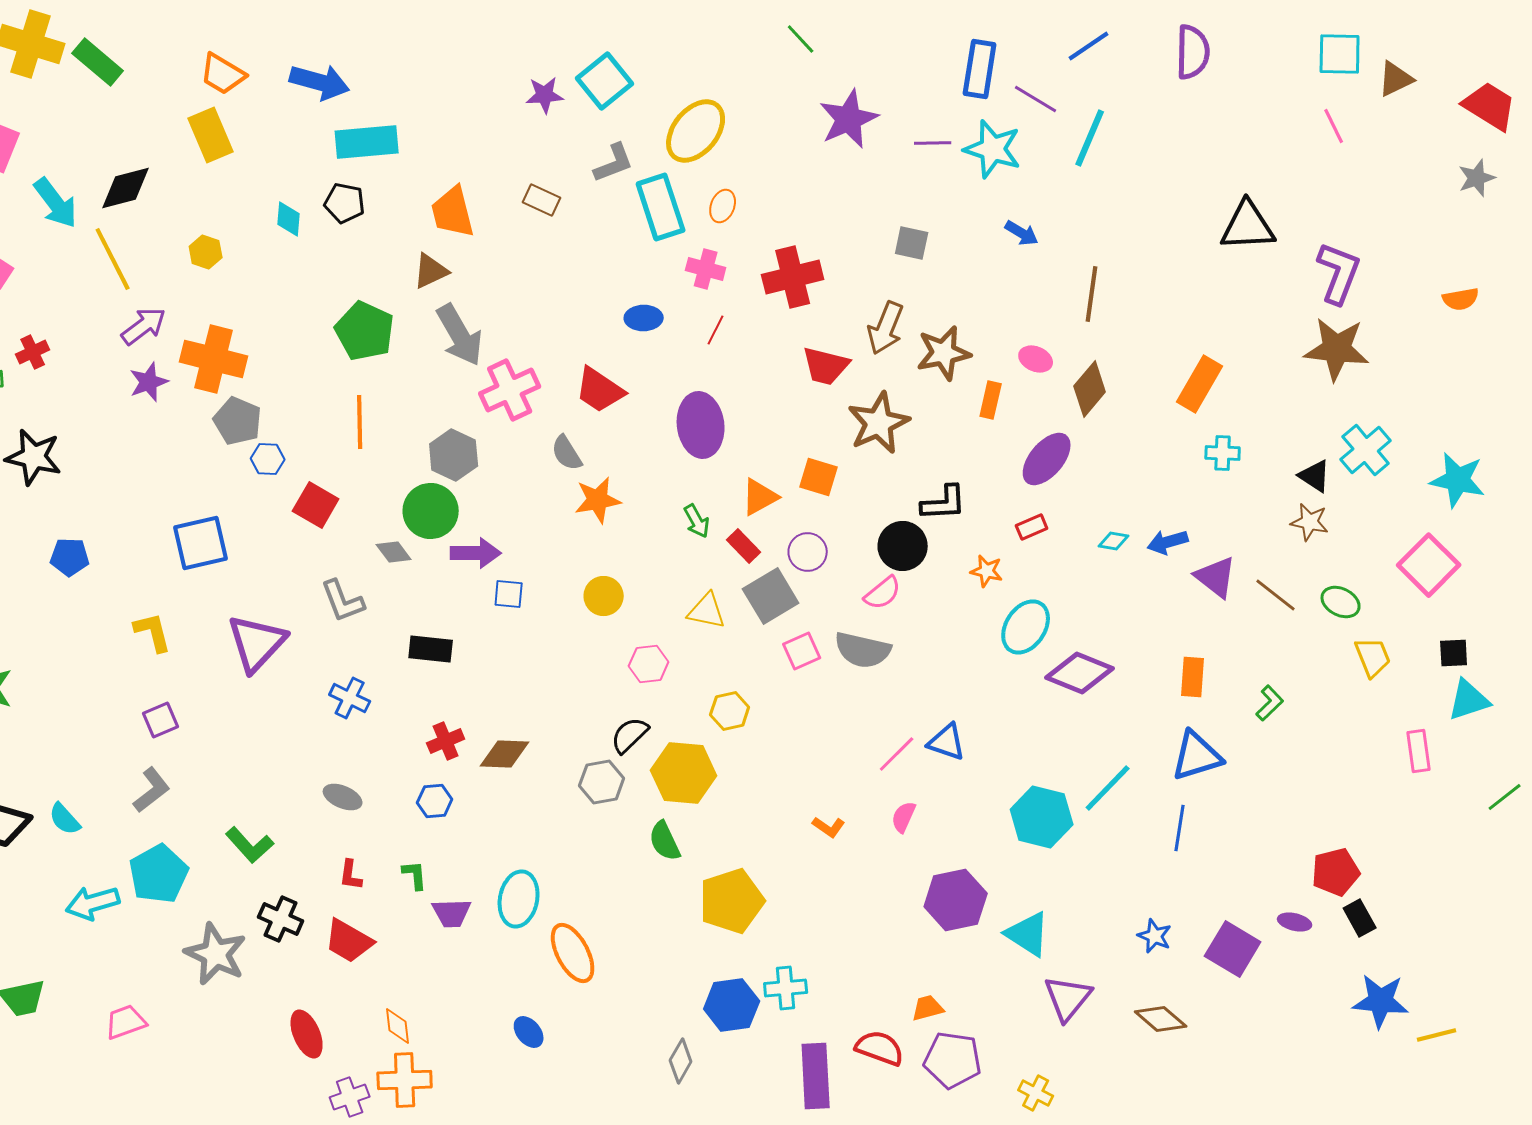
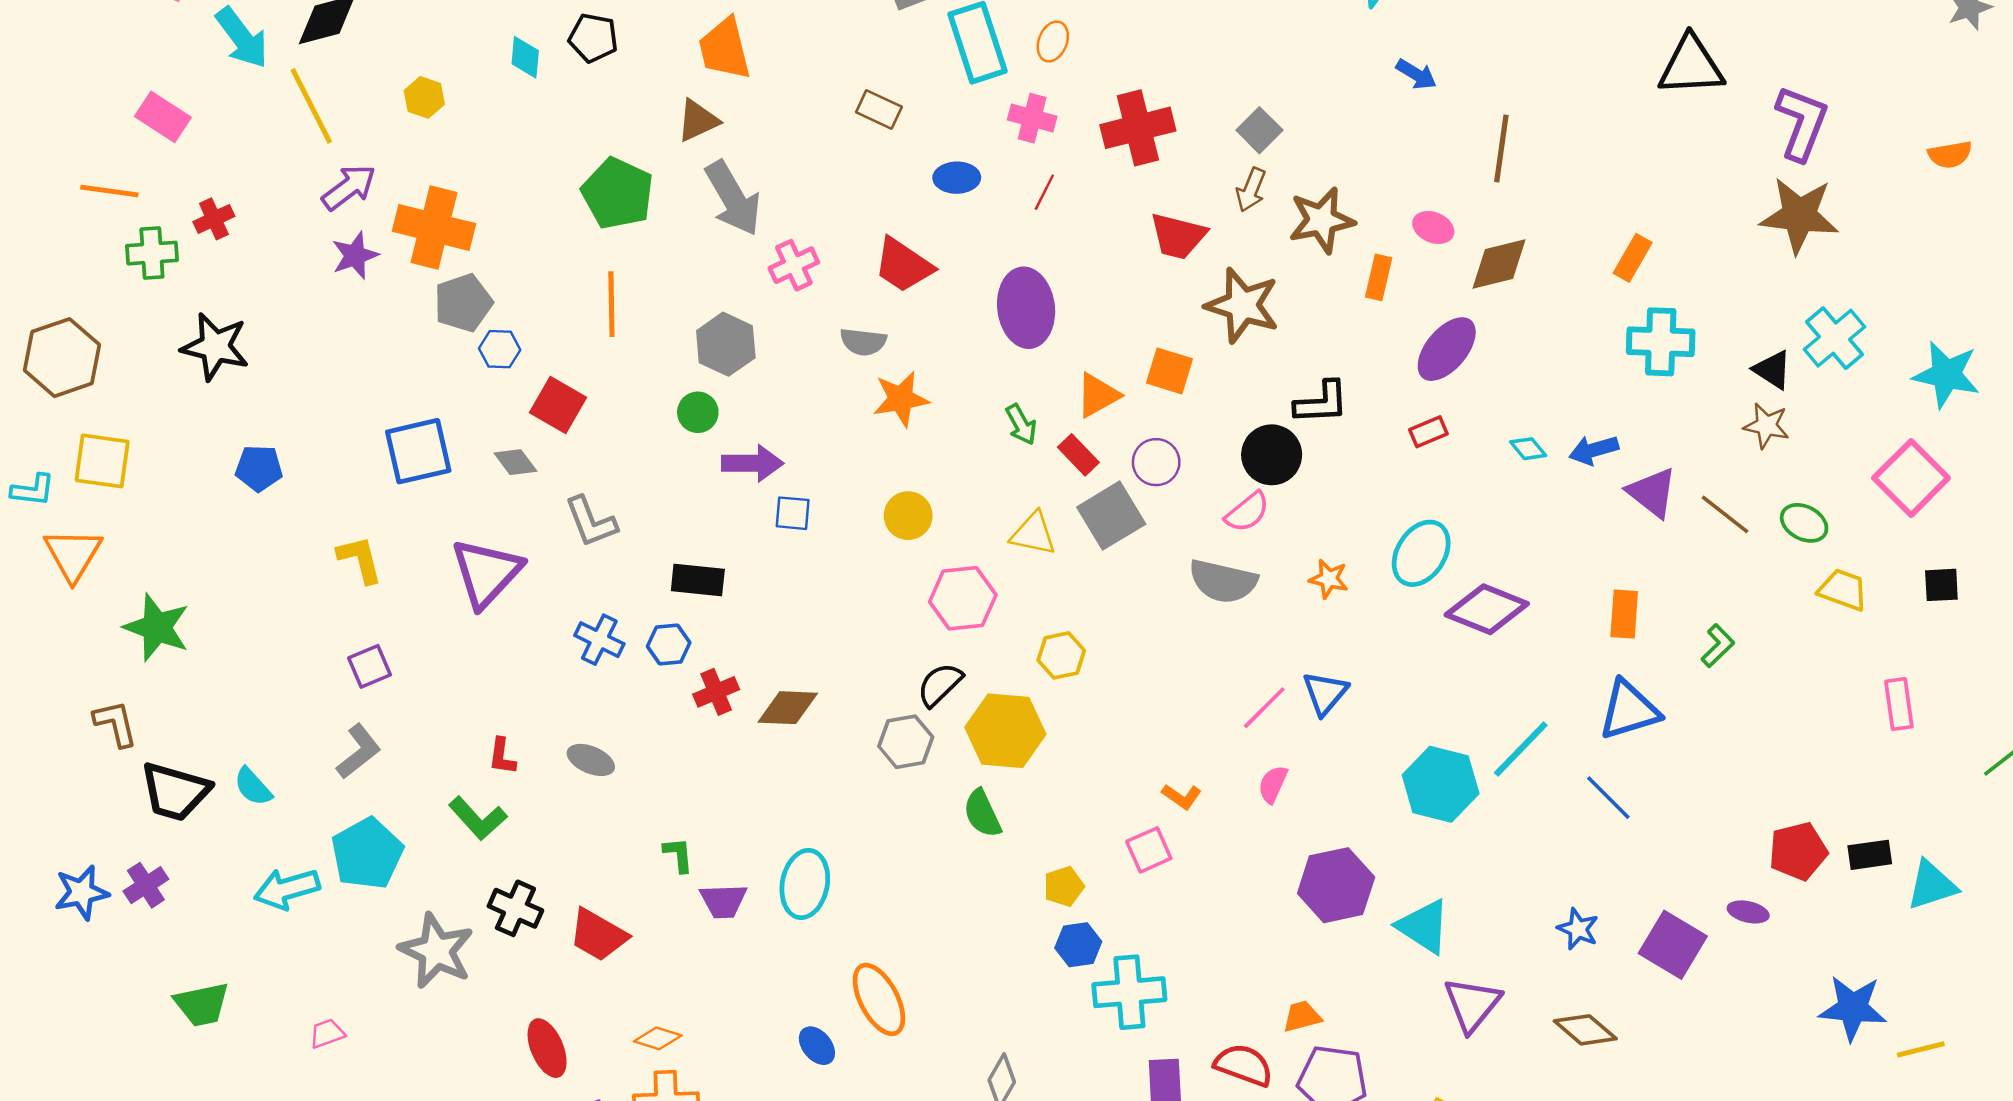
brown rectangle: (542, 200) -> (879, 110), moved
gray square: (912, 243) -> (1259, 130), moved, turned 33
brown arrow: (886, 328) -> (1251, 190), size x0.7
orange rectangle: (1200, 384) -> (1633, 258), size x0.7
brown diamond: (1090, 389) -> (1499, 264), turned 36
pink cross: (510, 390) -> (794, 265), size x0.7
gray pentagon: (238, 421) -> (463, 303), turned 30
brown star: (879, 423) -> (1242, 305), turned -30
gray semicircle: (567, 453) -> (863, 342), turned -51
cyan cross: (1223, 453) -> (1661, 342), size x1.6
green circle: (431, 511) -> (698, 412), size x0.6
cyan diamond: (1114, 541) -> (1528, 449), turned 40
gray diamond: (394, 552) -> (515, 462), moved
orange star: (987, 571) -> (1329, 579), moved
pink square: (802, 651) -> (1149, 850), moved
yellow trapezoid: (1373, 657) -> (1843, 590), turned -48
pink hexagon: (649, 664) -> (963, 598), size x1.4
cyan triangle: (1469, 700) -> (1932, 885), moved
blue triangle: (947, 742) -> (1325, 693), turned 51
blue hexagon: (435, 801) -> (669, 644), moved
blue line: (1180, 828) -> (1608, 798), turned -54
red L-shape: (351, 875) -> (502, 756), moved
yellow pentagon: (732, 901) -> (1064, 886), size x0.5
black rectangle: (1360, 918) -> (1870, 855), moved, turned -69
orange ellipse: (573, 953) -> (879, 999), moved
cyan cross: (786, 988) -> (1129, 992), size x1.4
blue hexagon: (732, 1005) -> (1078, 945), moved, size x0.7
pink trapezoid: (126, 1022) -> (327, 1033), size x0.7
orange diamond: (398, 1026) -> (658, 1038), turned -66

